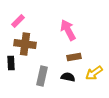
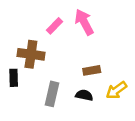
pink rectangle: (18, 21) -> (54, 26), moved
pink arrow: (68, 30) -> (84, 22), moved

